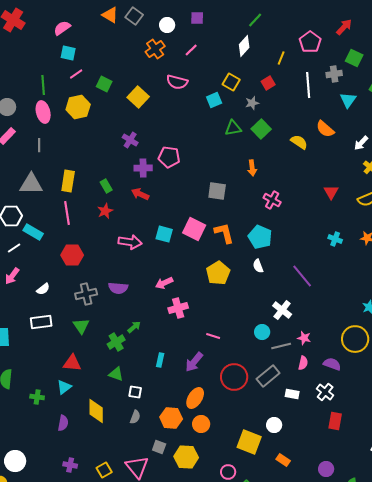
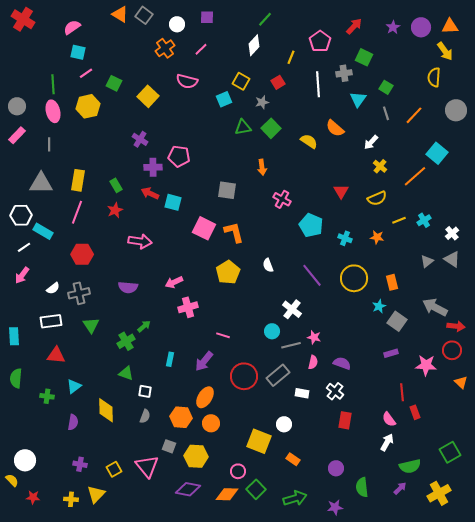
pink line: (67, 213) -> (77, 212), turned 30
cyan square: (164, 234) -> (173, 202), moved
cyan pentagon: (260, 237) -> (311, 225), moved
gray cross: (86, 294) -> (79, 293), moved
yellow circle: (355, 339) -> (354, 278), moved
red triangle: (72, 363) -> (56, 355), moved

